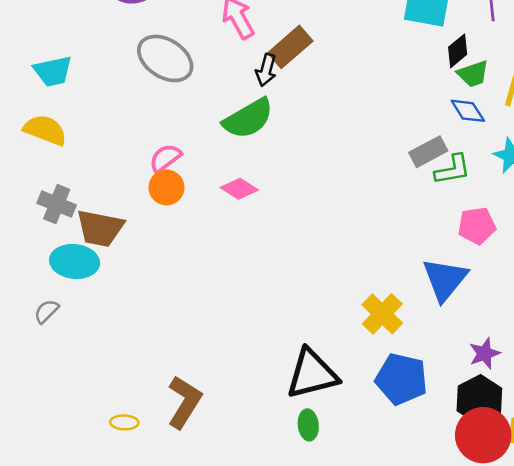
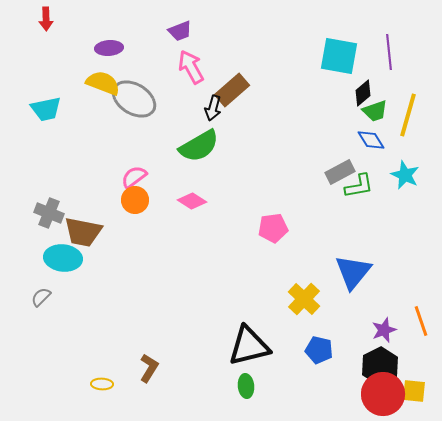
yellow semicircle: (45, 130) -> (103, 83), moved
pink pentagon: (477, 226) -> (273, 228), moved
blue pentagon: (401, 379) -> (319, 350), size x0.7
brown L-shape: (184, 402) -> (149, 368), size x0.7

